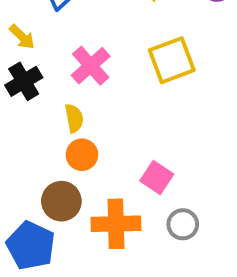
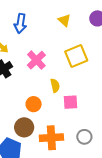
yellow semicircle: (74, 118) -> (55, 86), moved
pink square: (157, 178) -> (70, 102), moved, turned -35

